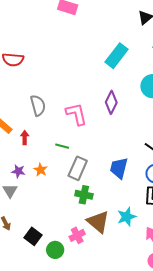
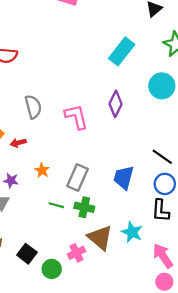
red arrow: (25, 138) -> (18, 143), turned -104
green line: (62, 146) -> (56, 205), moved
orange star: (41, 170) -> (42, 170), moved
cyan star: (127, 217) -> (132, 232), turned -30

